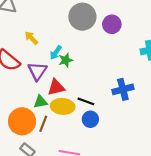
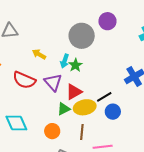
gray circle: (82, 17) -> (82, 36), moved
black line: (86, 101) -> (104, 97), turned -35
orange circle: (22, 121) -> (52, 131), size x0.6
brown line: (43, 124) -> (82, 132), moved

